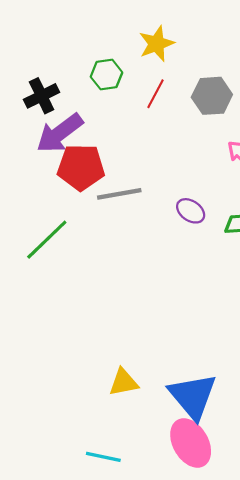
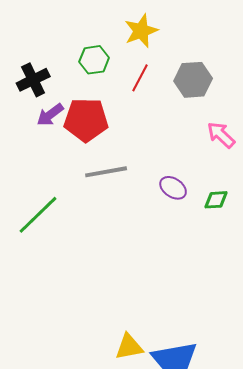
purple arrow: (60, 133) -> (50, 115), size x0.6
red pentagon: (81, 167) -> (86, 120), moved
yellow triangle: (124, 382) -> (129, 347), moved

